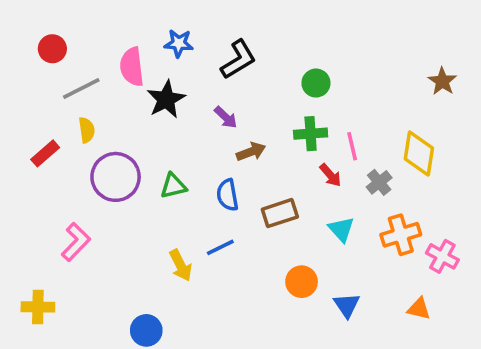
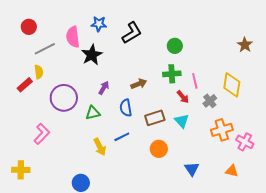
purple arrow: (226, 117) -> (104, 88), moved, turned -104
yellow semicircle: (87, 130) -> (39, 72), moved
green triangle: (173, 186) -> (93, 113), moved
cyan triangle: (341, 229) -> (182, 121), moved
orange circle: (302, 282) -> (159, 149), moved

